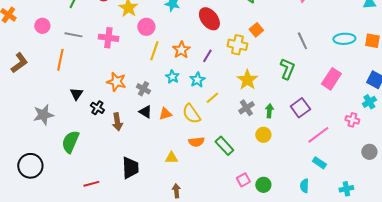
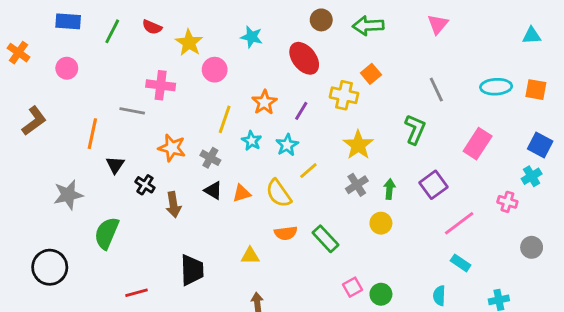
gray line: (73, 35) -> (132, 111), moved
yellow line: (154, 51) -> (225, 119), moved
orange line: (60, 60) -> (92, 134), moved

